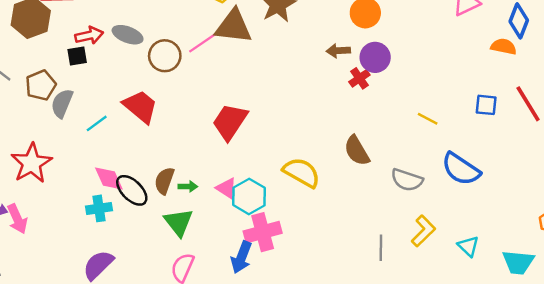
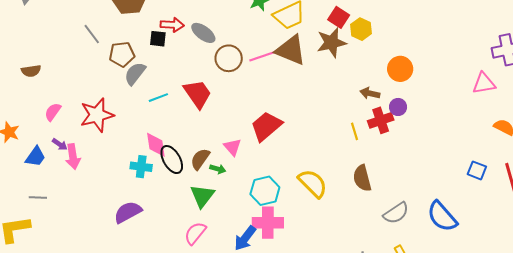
purple circle: (375, 57) -> (398, 107), size x0.7
red cross: (359, 78) -> (381, 120), size x1.4
yellow line: (428, 119) -> (355, 131), moved, turned 30
gray semicircle: (407, 180) -> (396, 213), turned -68
pink triangle: (226, 188) -> (232, 147), moved

